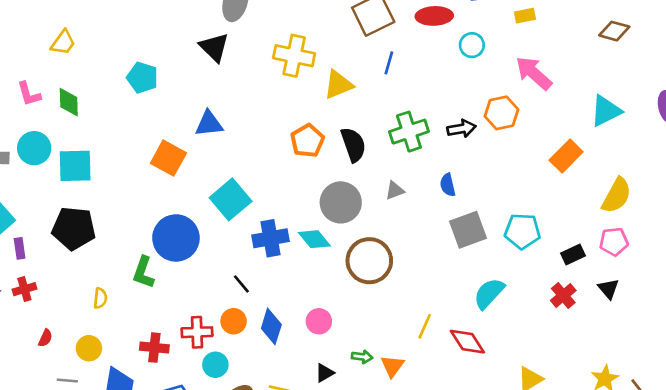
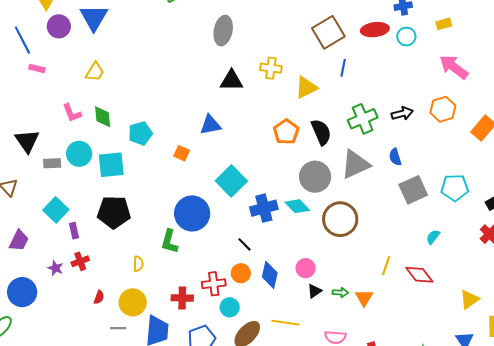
cyan circle: (472, 45) -> (406, 37), moved
black triangle: (214, 47) -> (232, 81), moved, turned -40
yellow cross: (294, 56) -> (271, 68), size x0.7
cyan pentagon: (142, 78) -> (140, 133), moved, turned -30
orange hexagon: (501, 113) -> (443, 109), moved
orange square: (168, 158) -> (182, 153), size x0.6
gray triangle: (395, 190) -> (355, 164), size x2.0
cyan semicircle: (489, 293) -> (433, 237), size x0.6
yellow circle: (89, 348) -> (133, 302), size x1.4
black triangle: (325, 373) -> (314, 291), moved

